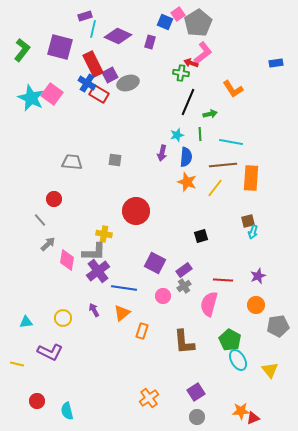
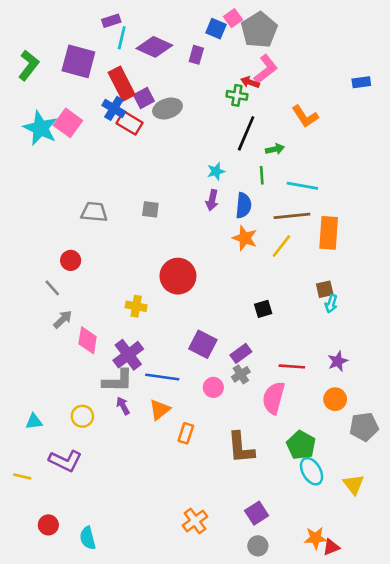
cyan star: (177, 135) -> (216, 171), moved
gray L-shape: (94, 252) -> (118, 381), moved

